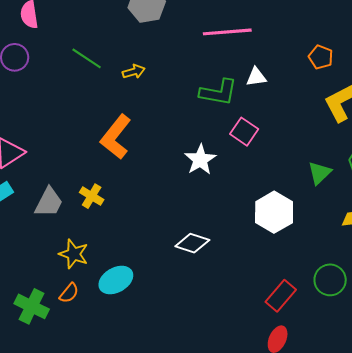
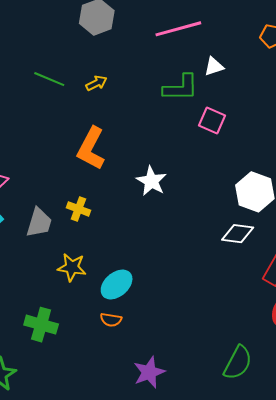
white star: (200, 160) -> (151, 181), moved
white diamond: (192, 243) -> (238, 234), moved
orange semicircle: (69, 293) -> (111, 320), moved, turned 70

